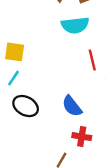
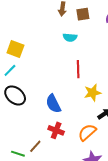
cyan semicircle: (75, 25) -> (70, 37), size x0.6

